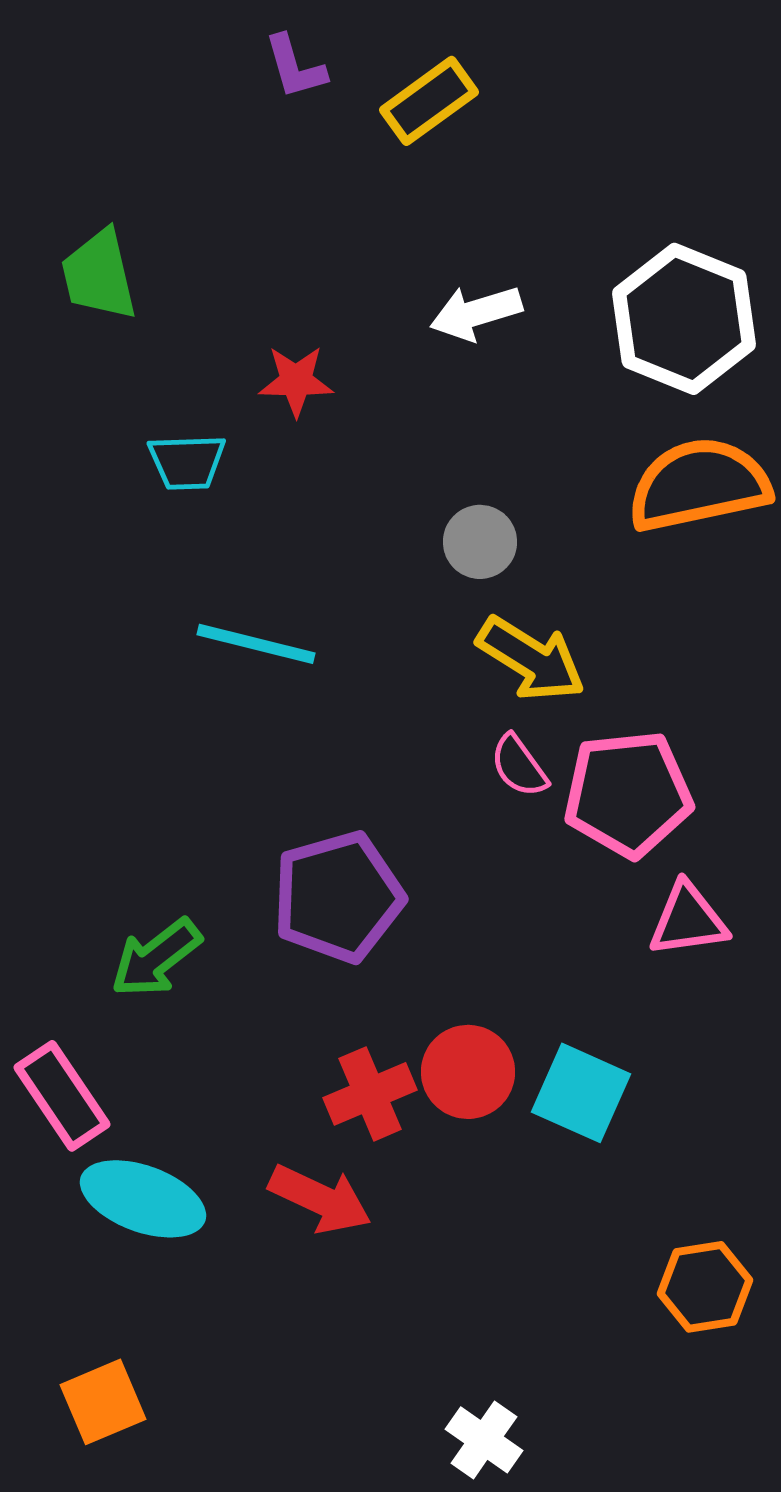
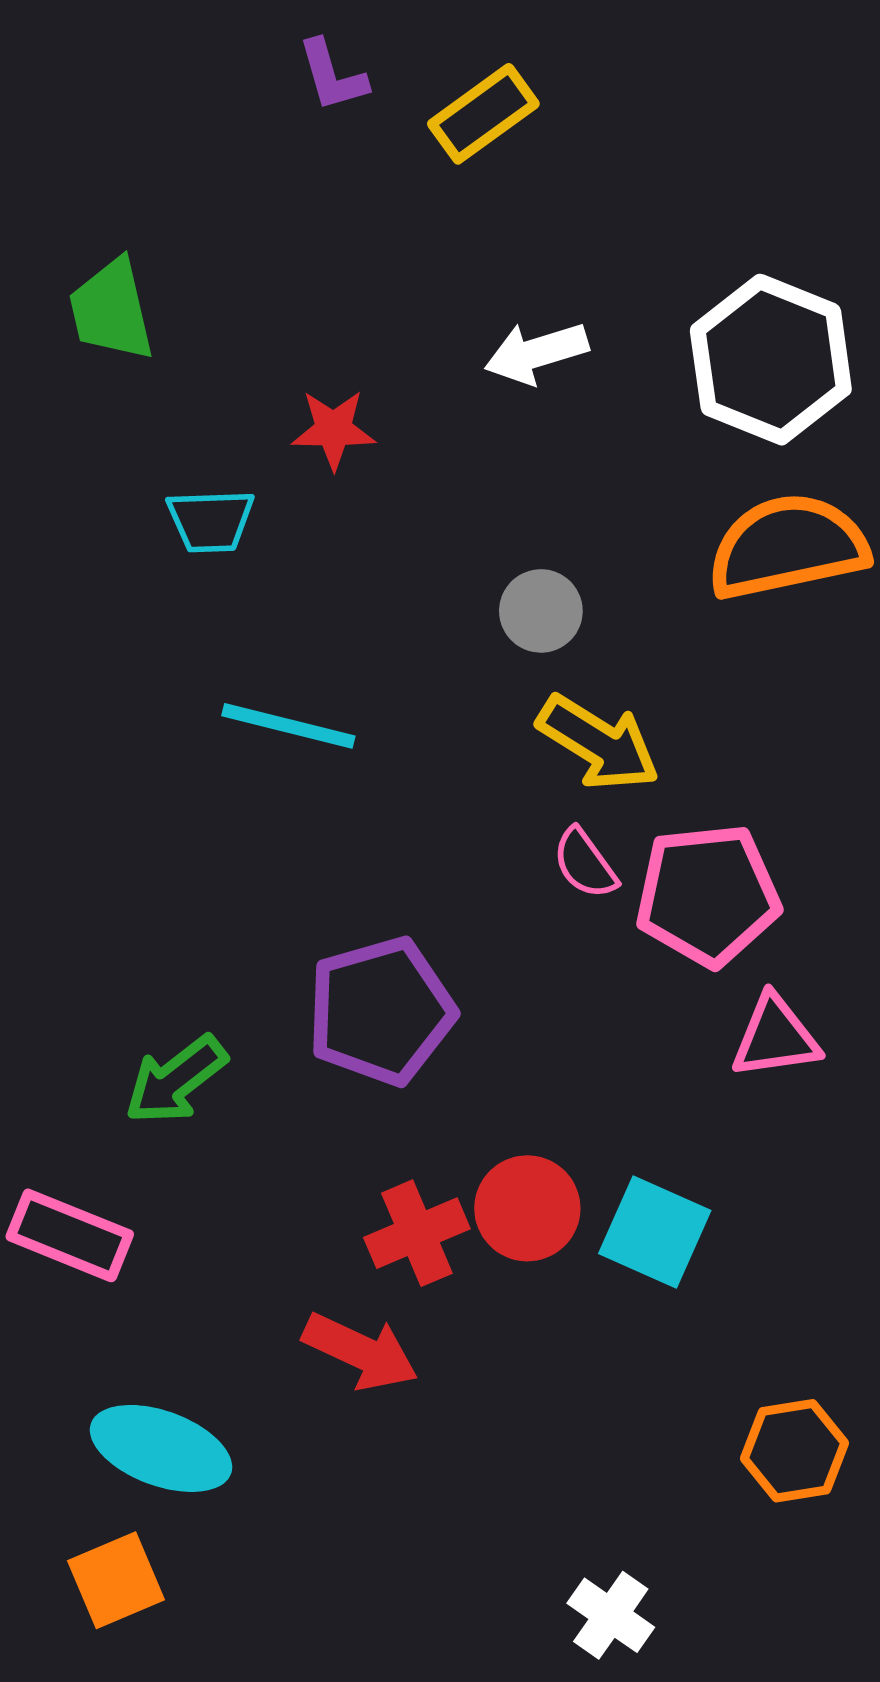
pink rectangle: (62, 1096) -> (70, 1235), turned -34
cyan ellipse: (143, 1199) -> (161, 1448), moved
white cross: (484, 1440) -> (611, 1615), moved

